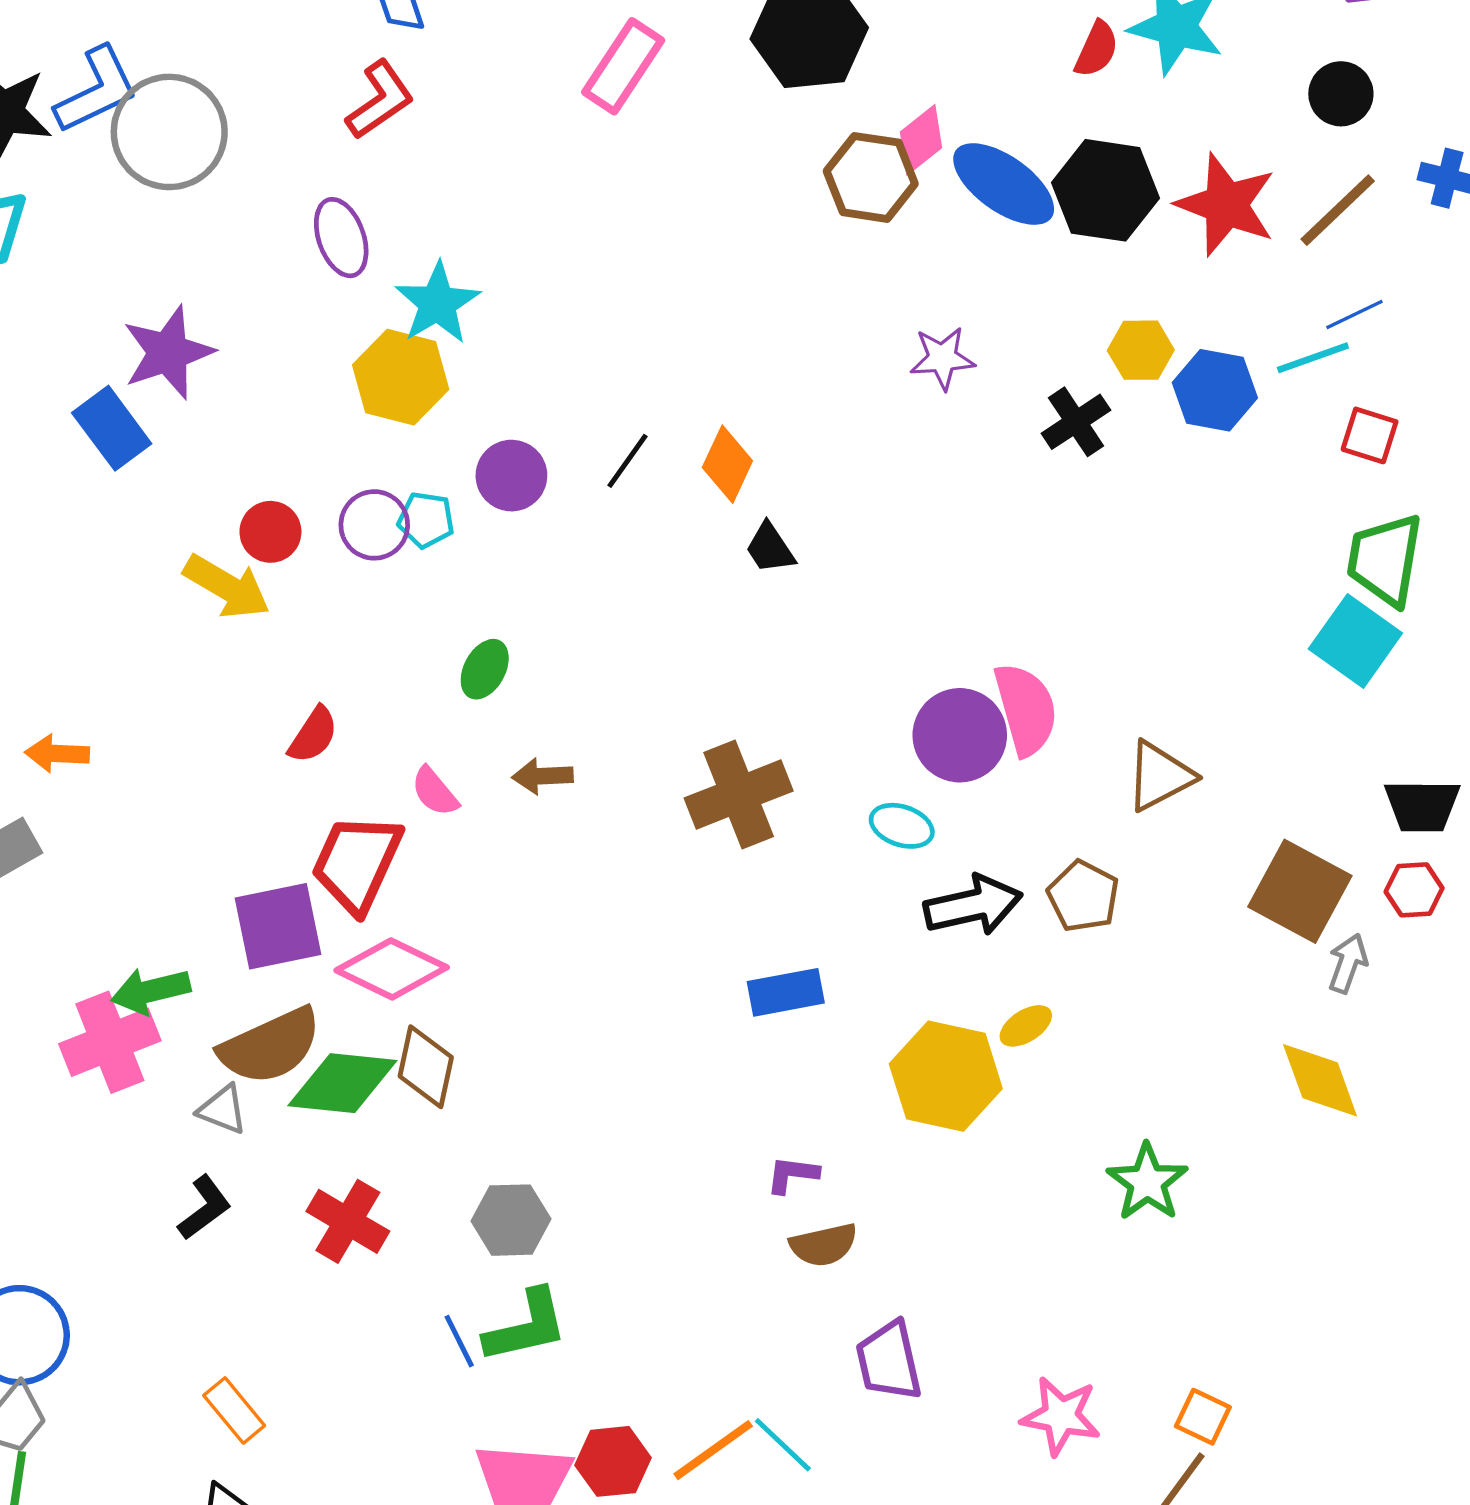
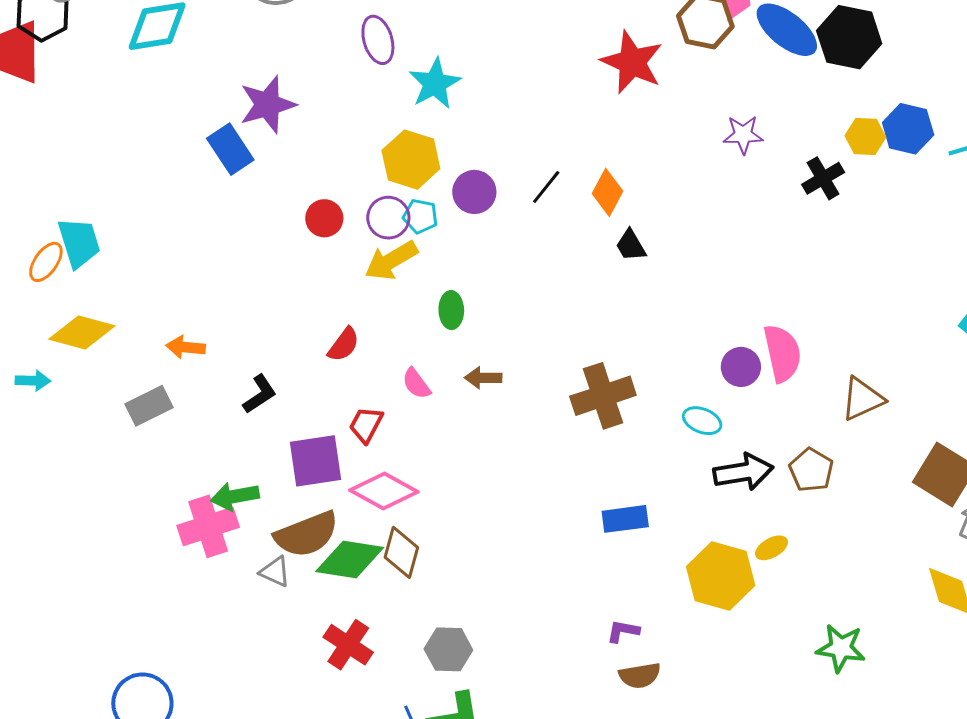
red star: (1226, 205) -> (632, 62), moved
yellow hexagon: (401, 377) -> (411, 160), moved
blue hexagon: (1215, 390) -> (908, 129), moved
yellow arrow: (227, 587) -> (391, 261), moved, turned 116
green ellipse: (485, 669) -> (451, 310), turned -33
purple circle: (960, 735) -> (741, 367), size x0.7
red trapezoid: (357, 863) -> (366, 425), size x0.6
green star: (1147, 1182) -> (841, 648), turned -30
black L-shape: (204, 1208) -> (260, 394), moved

